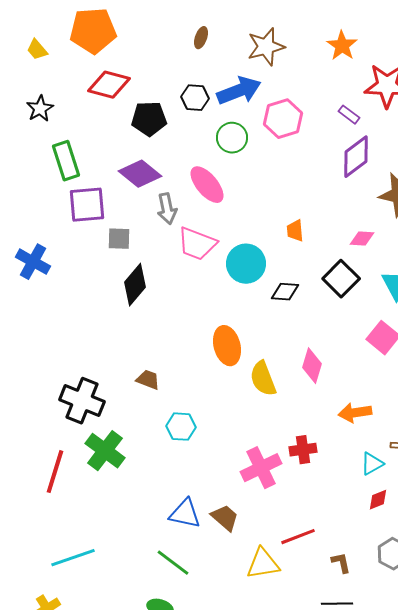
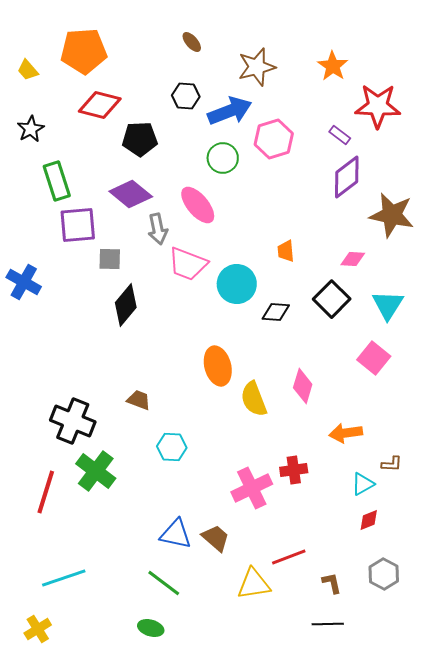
brown ellipse: (201, 38) -> (192, 42), moved, turned -60
black hexagon: (195, 98) -> (186, 96), moved

